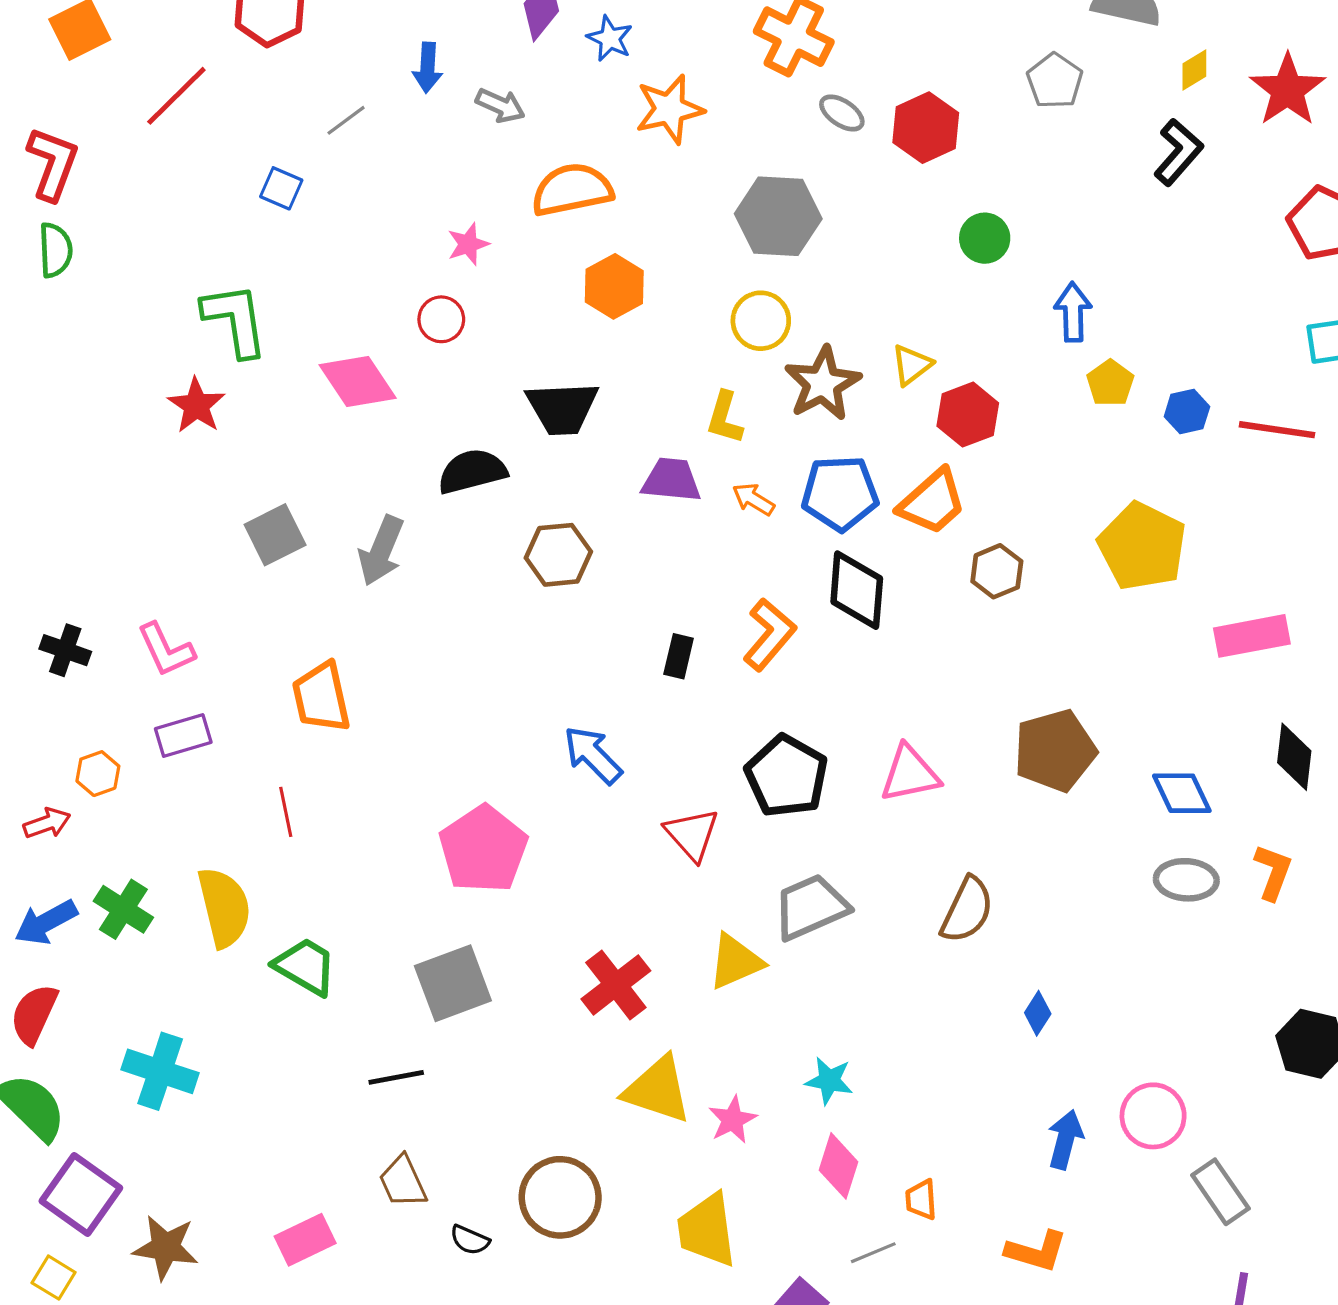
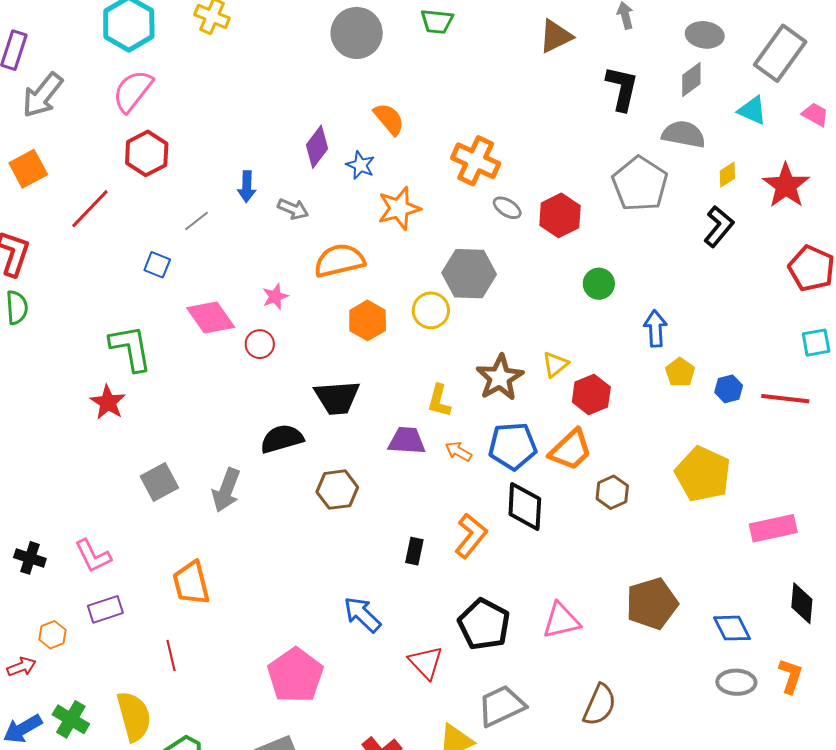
gray pentagon: (1055, 81) -> (640, 184), size x1.6
yellow circle: (761, 321) -> (431, 310), moved
pink diamond: (358, 381) -> (211, 318), moved

